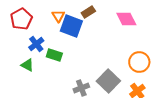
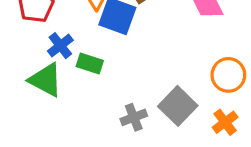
green triangle: (27, 65) -> (46, 80), size x1.6

